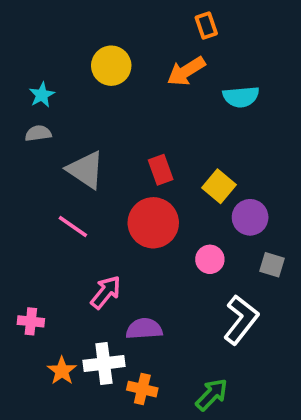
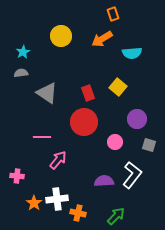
yellow square: (219, 186) -> (118, 87), moved
pink line: (73, 226) -> (42, 137), moved, turned -36
purple semicircle: (144, 329) -> (104, 181), moved

